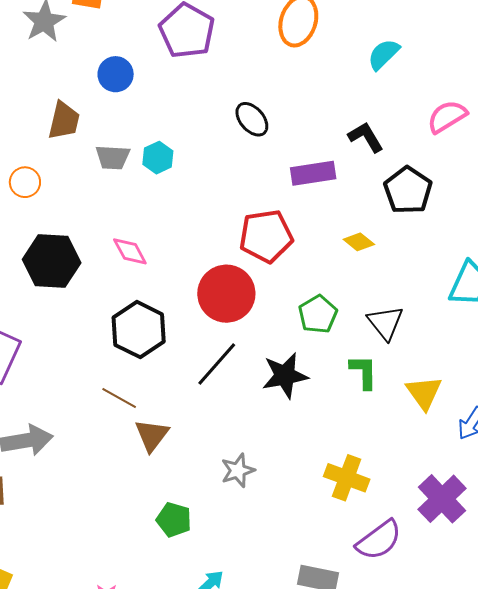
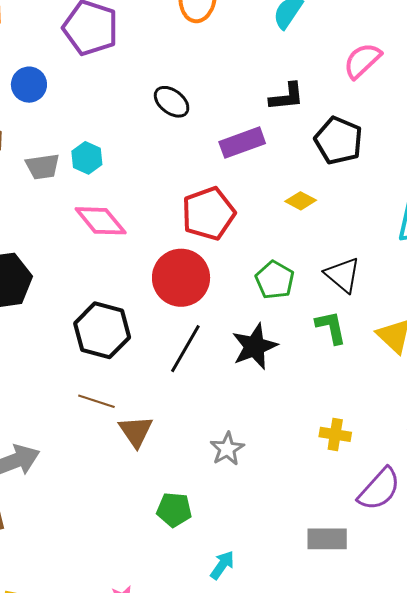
black L-shape: (366, 137) -> (287, 97), turned 126
pink diamond: (130, 251) -> (101, 221), moved, size x1.4
yellow cross: (347, 478) -> (335, 434), size x0.7

